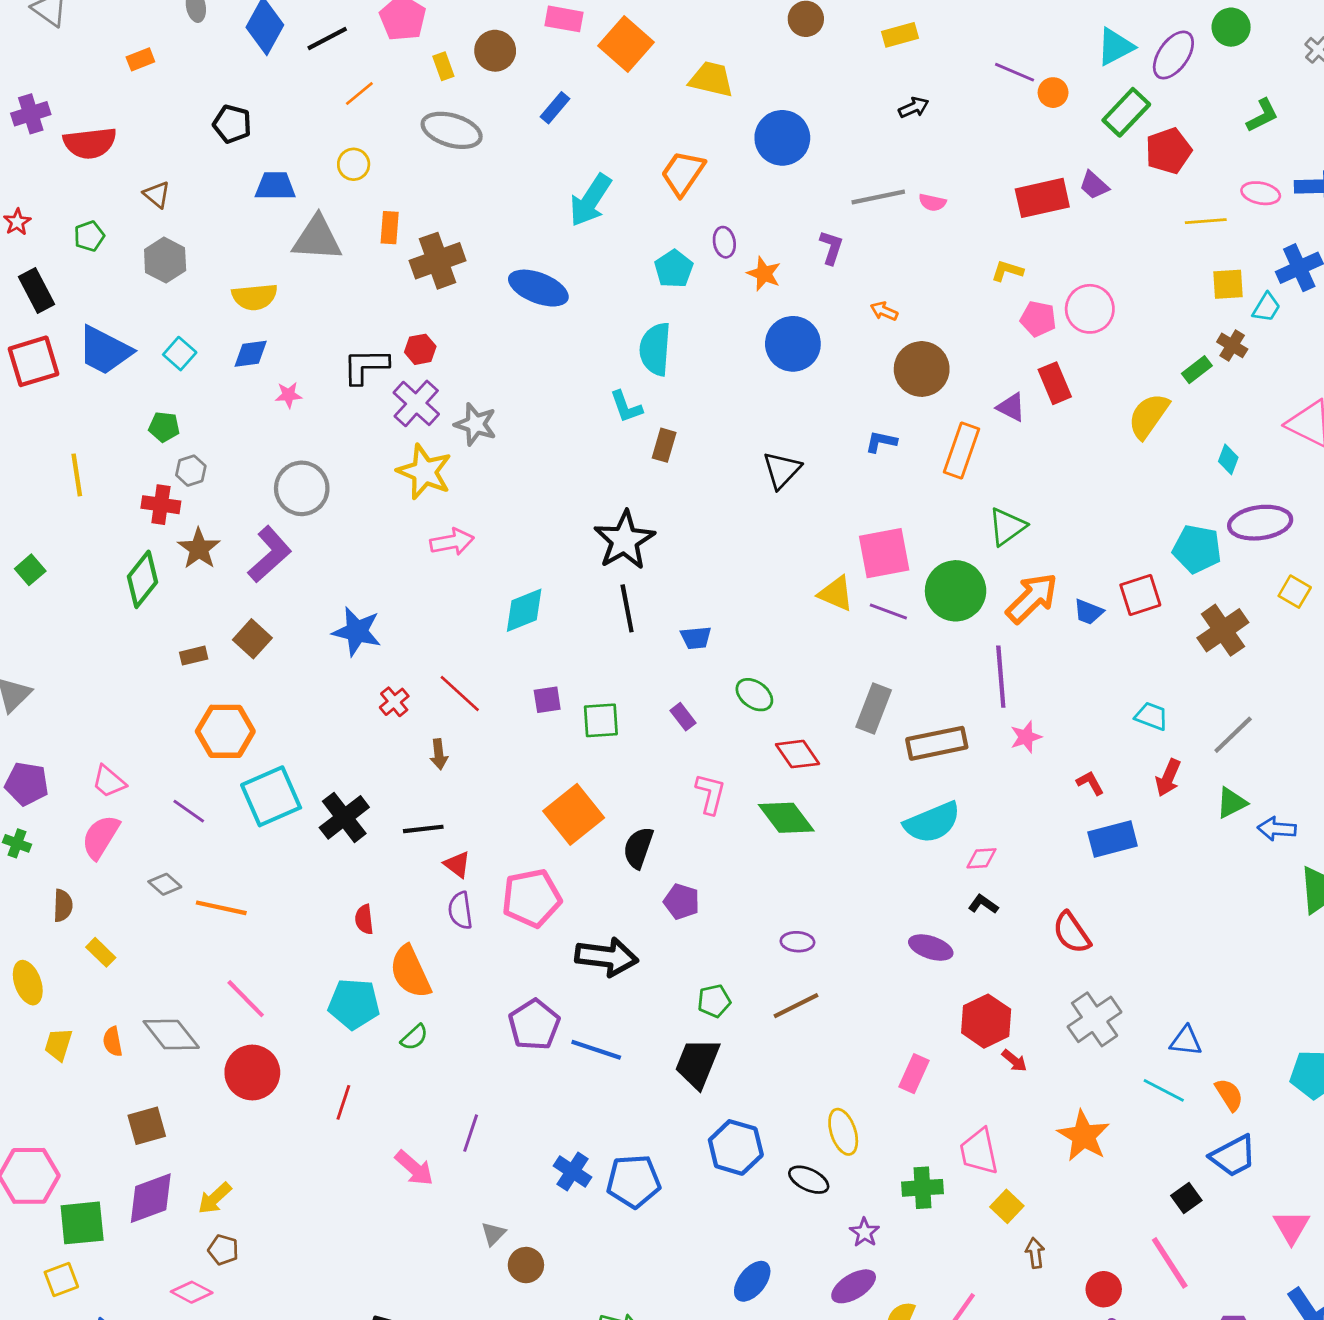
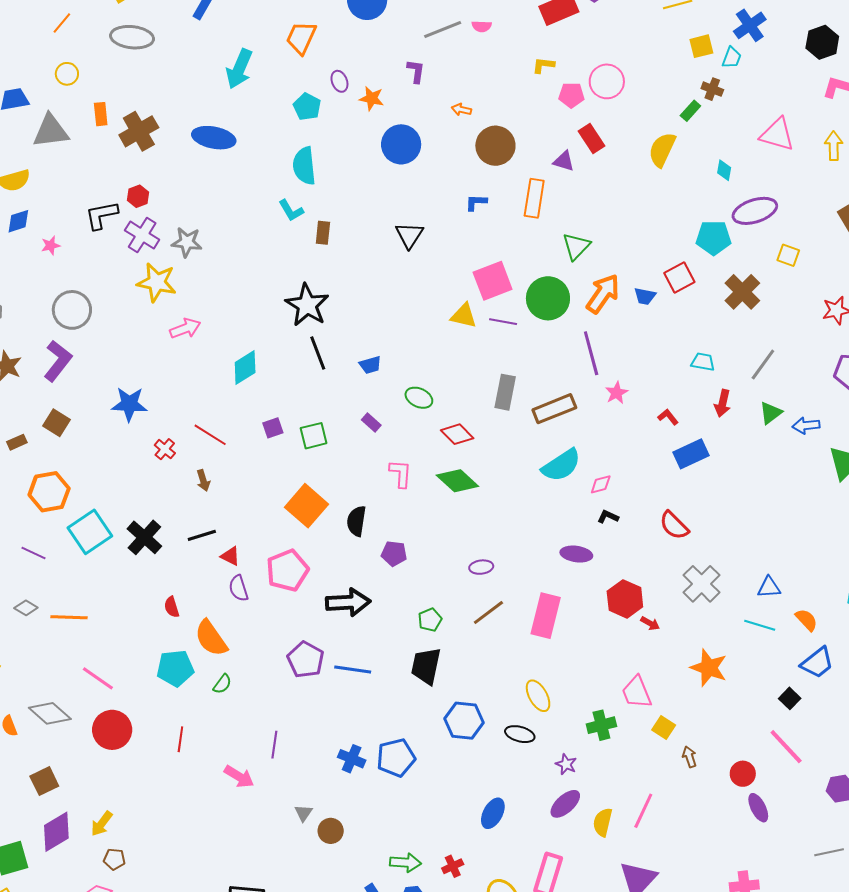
pink rectangle: (914, 1074) -> (546, 616), moved, size x1.6

